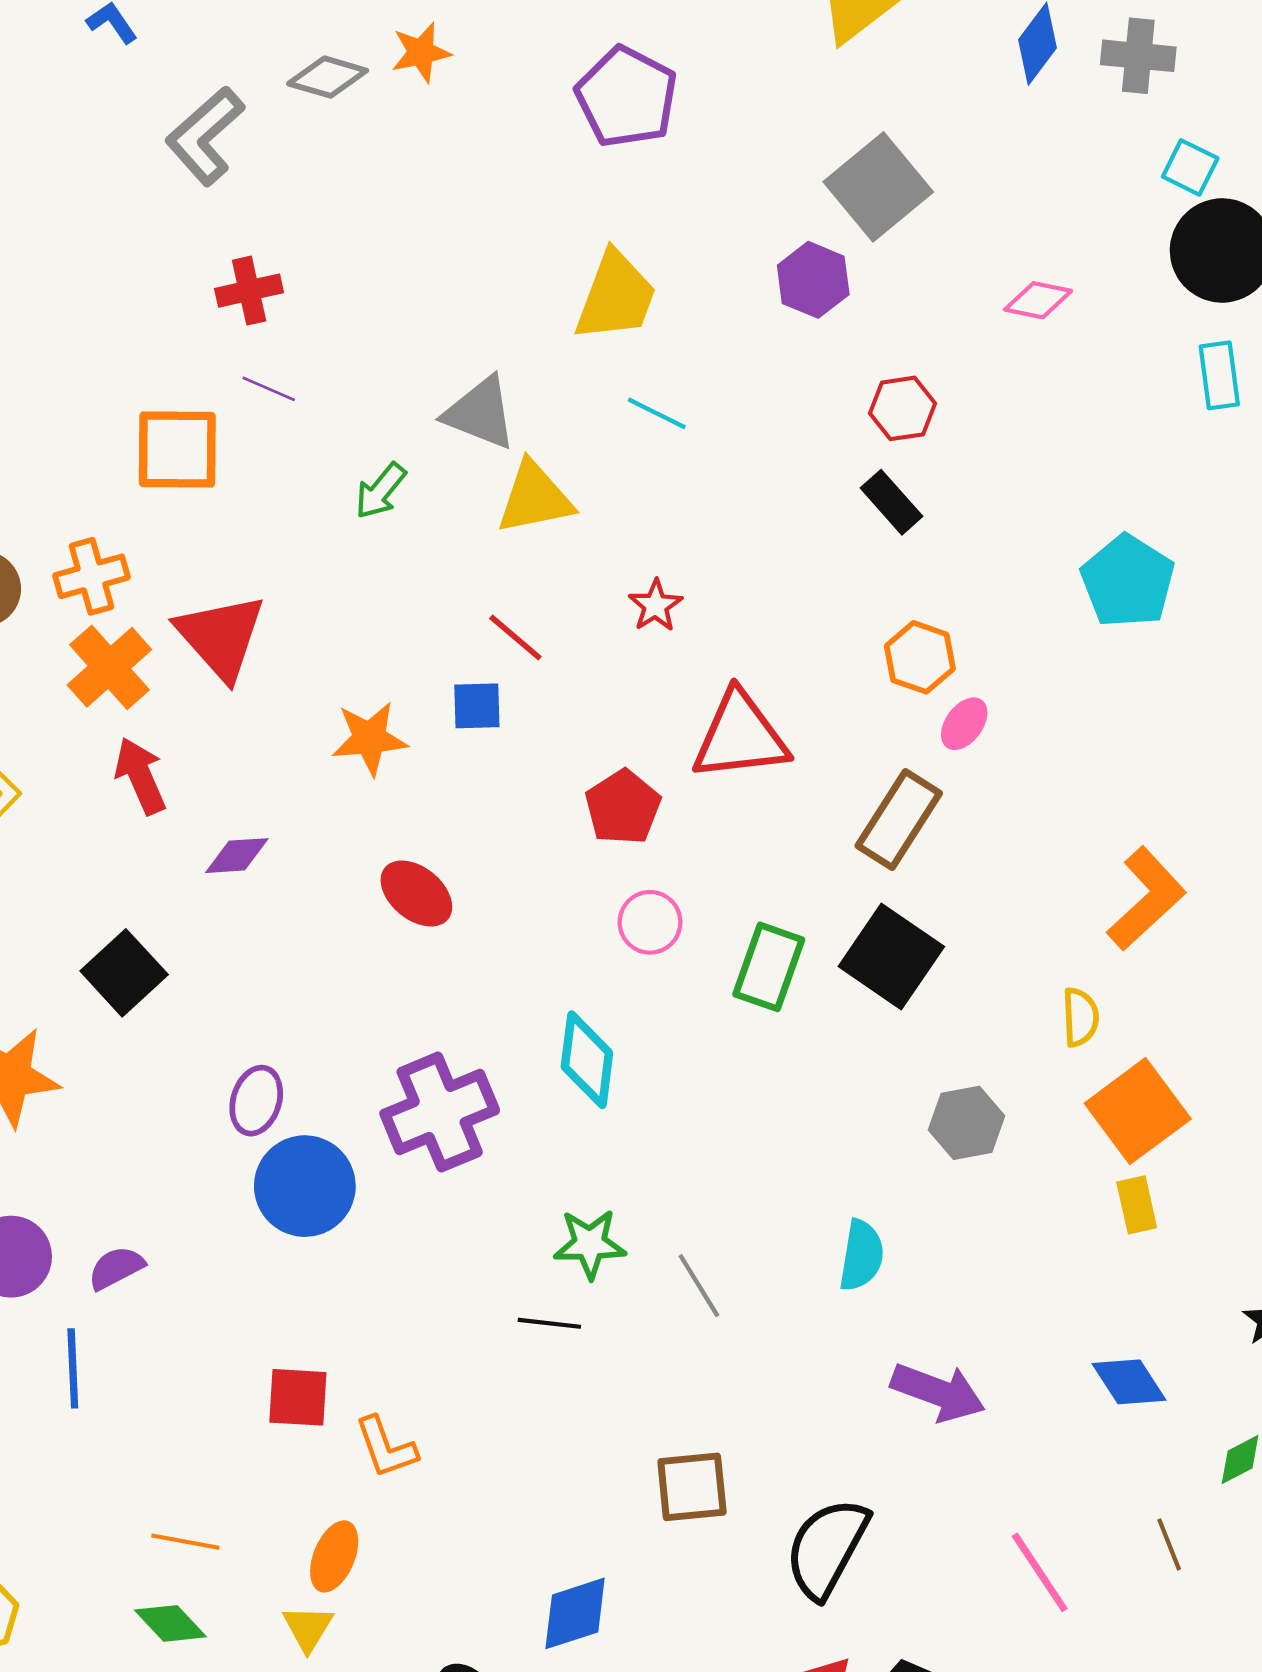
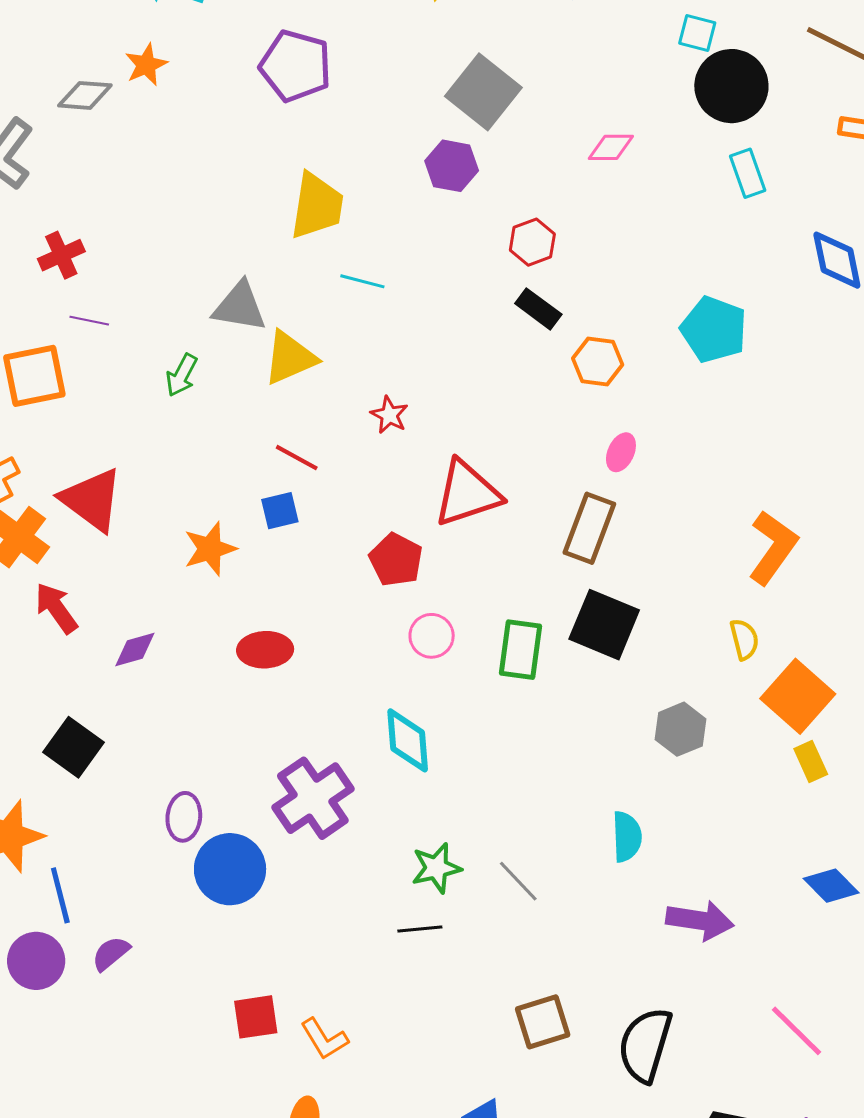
orange hexagon: (920, 657) -> (598, 361), moved
red ellipse: (416, 893) -> (265, 650), turned -30
blue line: (73, 1368) -> (60, 895), moved

